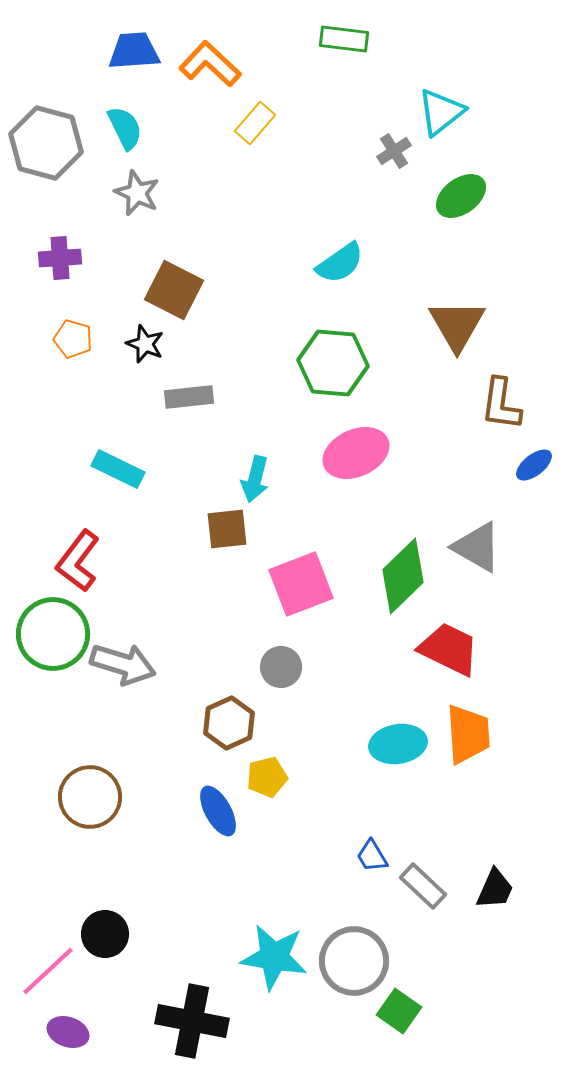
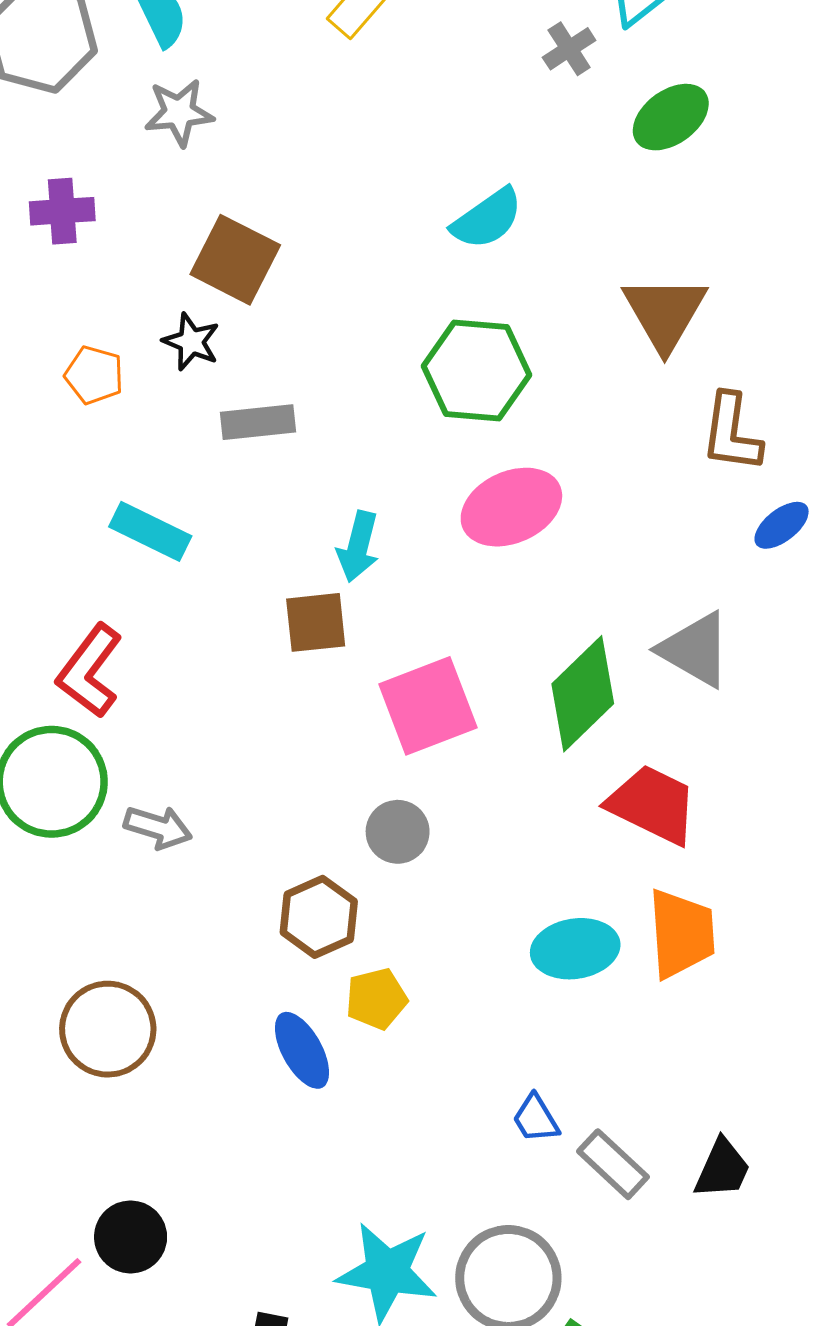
gray star: (137, 193) -> (179, 113), turned -30
orange pentagon: (73, 339) -> (94, 375), moved
gray arrow: (123, 664) -> (158, 827), size x0.7

